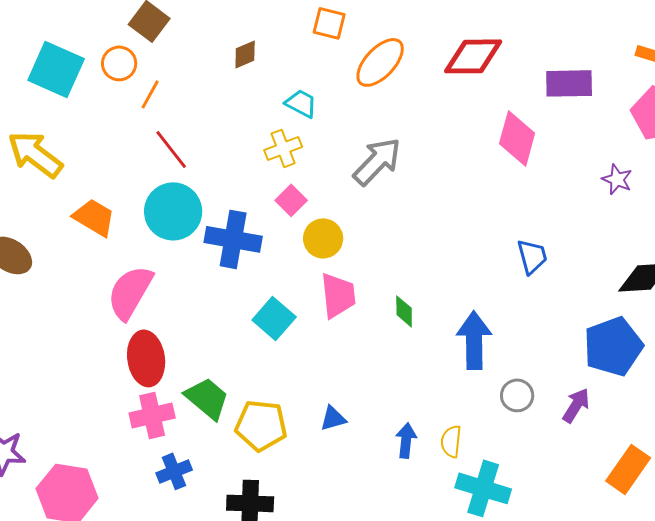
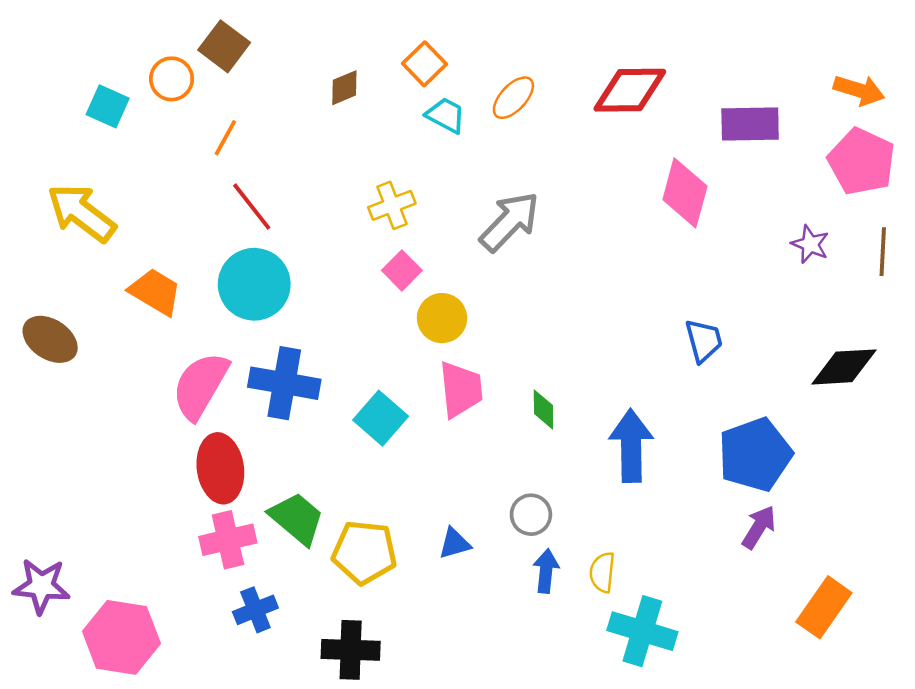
orange square: (329, 23) -> (424, 64), moved, turned 32
orange ellipse: (380, 62) -> (513, 98), size x0.7
orange circle: (119, 63) -> (172, 79), moved
cyan square: (56, 69) -> (108, 106), size x0.6
cyan trapezoid: (301, 103) -> (446, 115), moved
blue cross: (233, 239) -> (284, 383), moved
blue pentagon: (613, 346) -> (755, 455), moved
gray circle: (517, 395) -> (531, 515), moved

